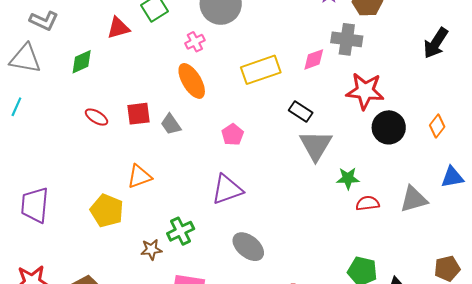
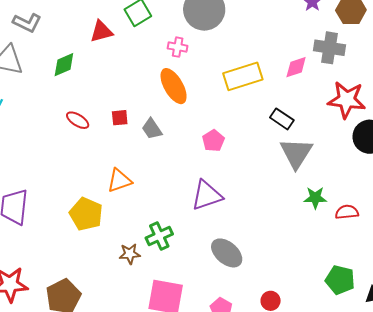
pink cross: (195, 42) -> (178, 47), turned 36
red square: (139, 114) -> (120, 118), size x0.7
green star: (348, 178) -> (315, 198), moved

